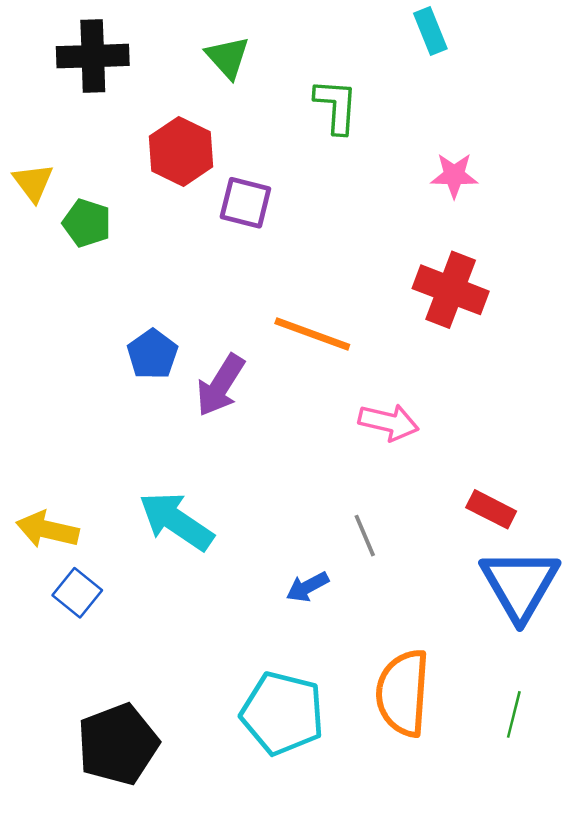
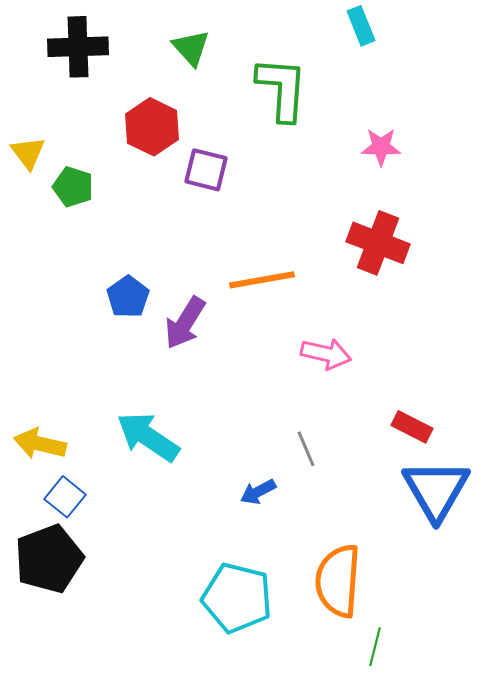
green L-shape: (336, 106) -> (282, 89), size x1.4
orange line: (312, 334) -> (262, 280), turned -30
green line: (514, 714) -> (375, 647), moved
black pentagon: (118, 744) -> (49, 559), moved

